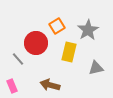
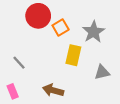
red circle: (36, 43) -> (38, 16), moved

